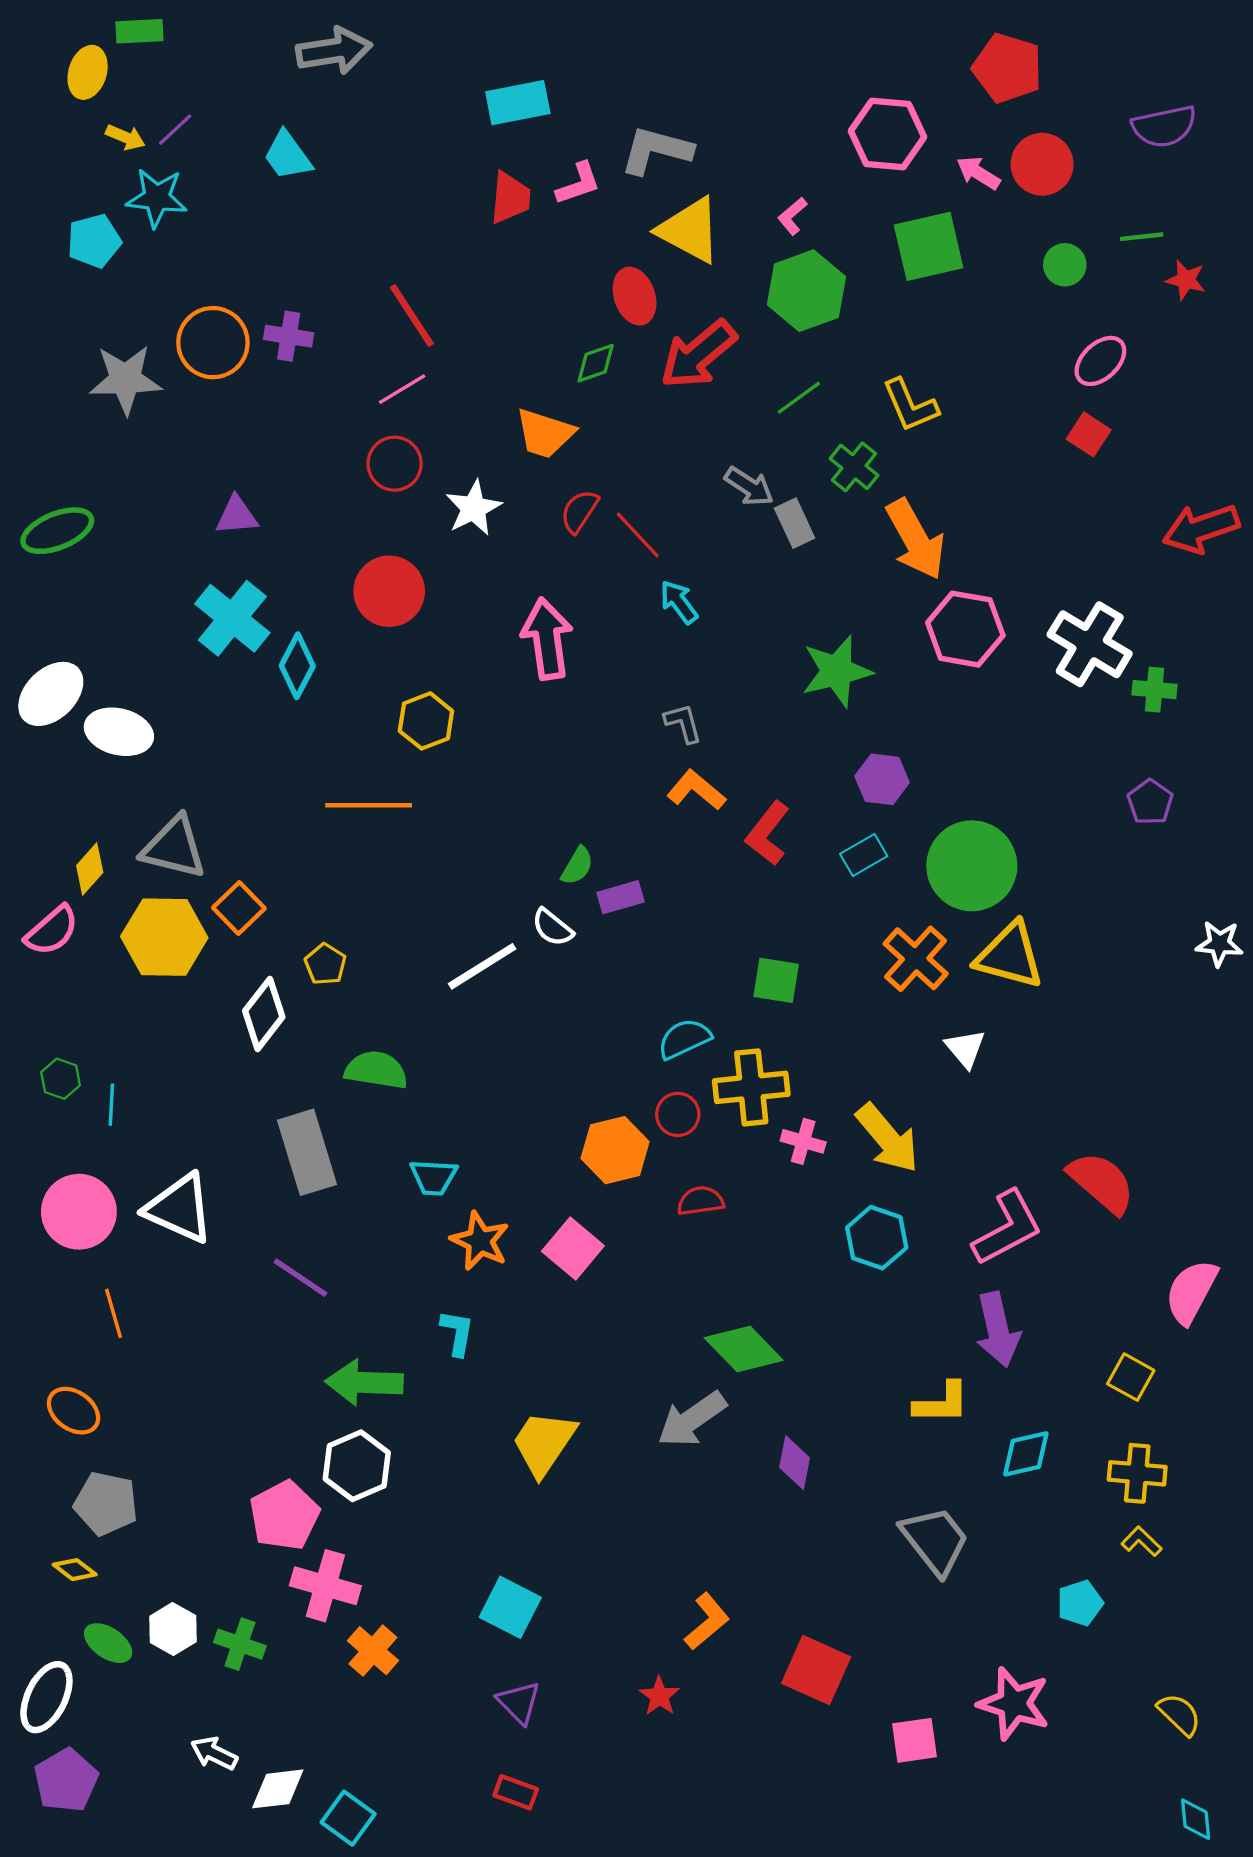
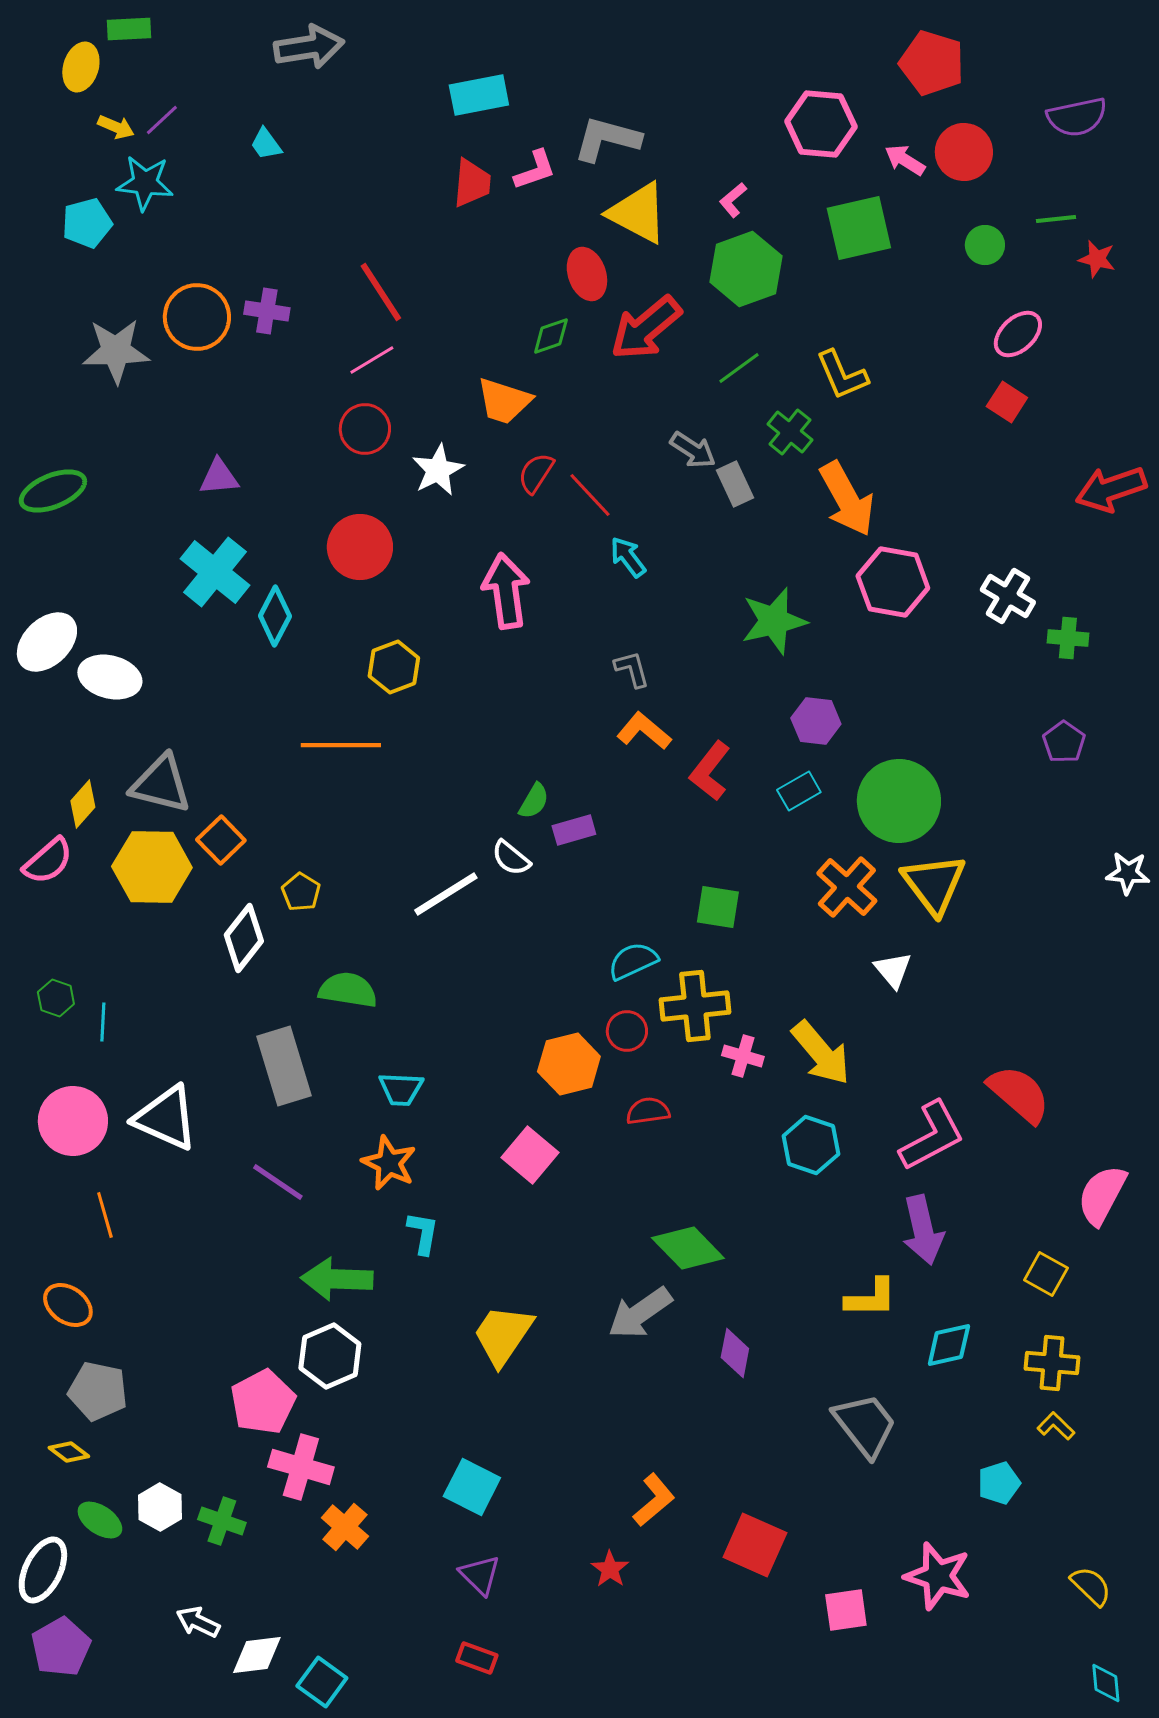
cyan trapezoid: (288, 156) -> (266, 144), size x0.7
white cross: (1090, 644) -> (1008, 596), size x0.7
yellow triangle: (1010, 956) -> (934, 884), turned 38
orange star: (480, 1241) -> (389, 1163), moved

